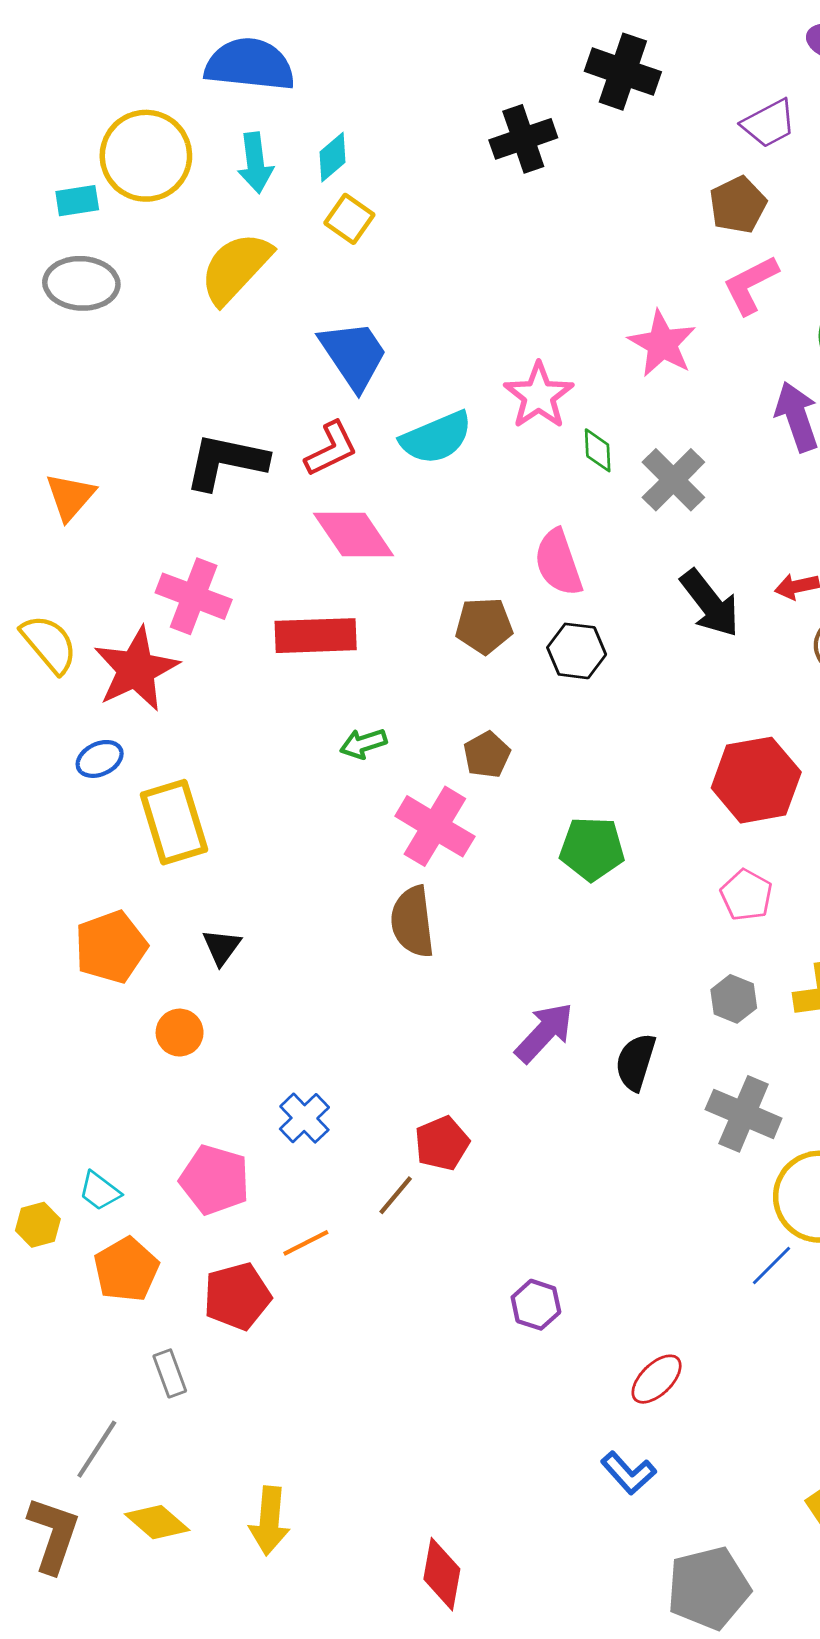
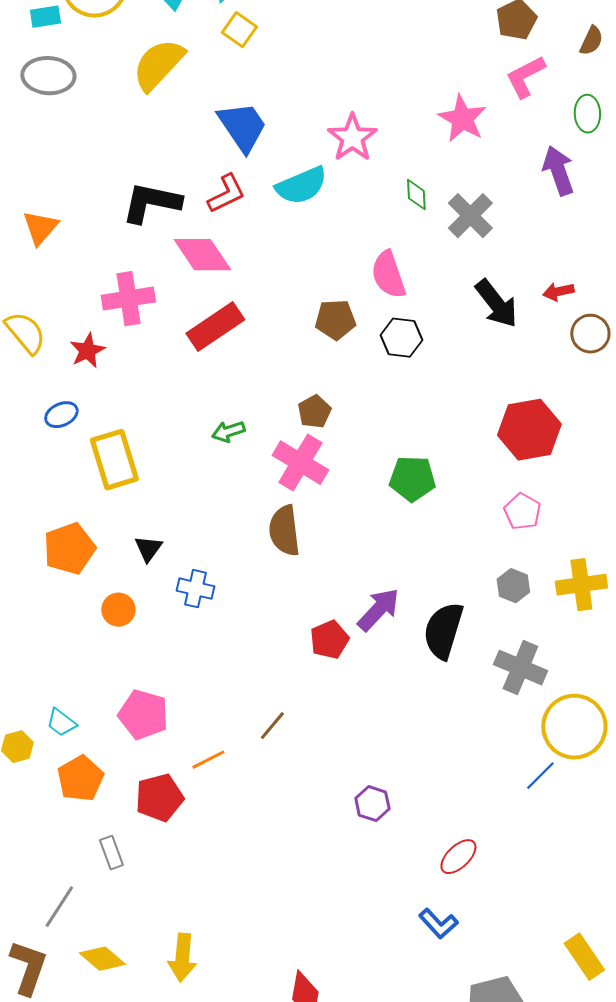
pink star: (539, 396) -> (352, 138), moved
pink diamond: (354, 535) -> (202, 255), moved
pink cross: (194, 596) -> (128, 299), turned -30
red rectangle: (316, 636) -> (215, 327), turned -32
red star: (136, 669) -> (87, 351), size x0.6
green arrow: (363, 744) -> (228, 432), moved
brown pentagon: (487, 755) -> (314, 412), moved
black semicircle: (636, 1062) -> (443, 631), size x1.4
blue cross: (304, 1118) -> (195, 589), moved, turned -33
red pentagon: (442, 1143) -> (329, 640), moved

